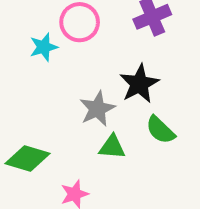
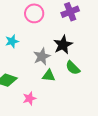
cyan star: (44, 47) -> (12, 41), moved

